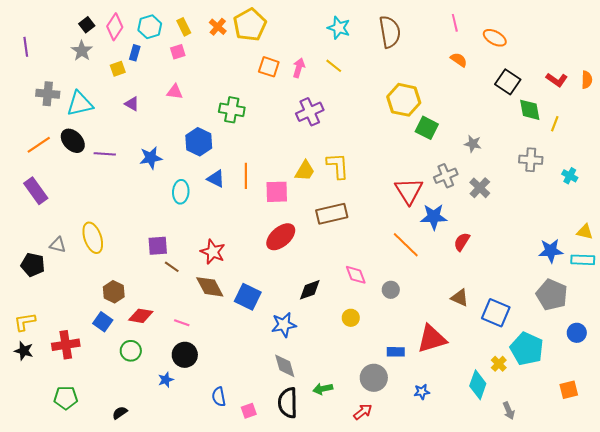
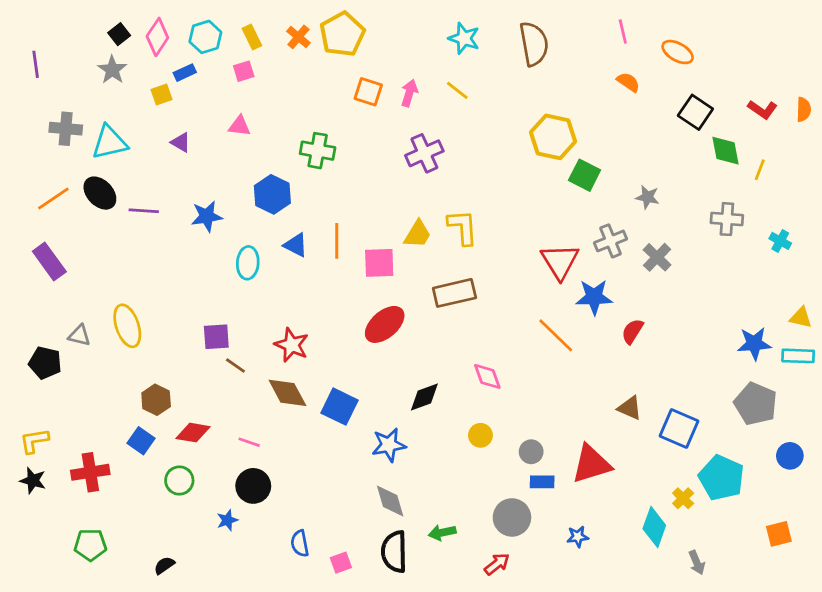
blue rectangle: (135, 53) -> (185, 73), turned 49
gray circle: (391, 290) -> (531, 452), moved

